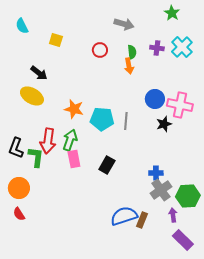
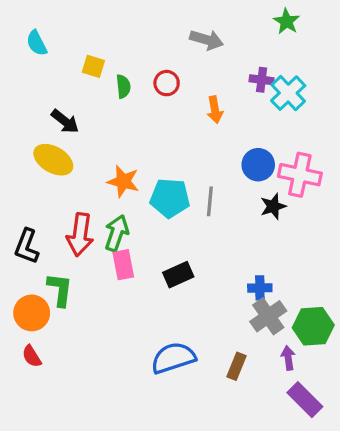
cyan cross: (182, 47) -> (288, 93), moved
green semicircle: (132, 52) -> (123, 86), moved
green L-shape: (36, 157) -> (60, 290), moved
black rectangle: (107, 165) -> (178, 275), turned 36
blue semicircle: (124, 216) -> (173, 358), moved

